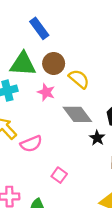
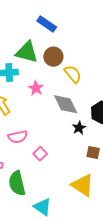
blue rectangle: (39, 28) -> (47, 24), turned -30
pink star: (46, 92) -> (36, 88), moved
pink semicircle: (31, 144) -> (18, 137), moved

